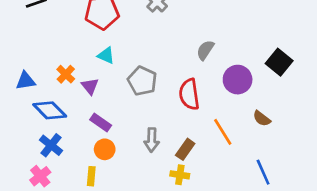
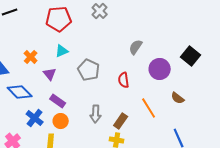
cyan triangle: (106, 55) -> (62, 51), turned -48
orange cross: (66, 74) -> (31, 57), moved
red semicircle: (189, 94) -> (124, 80), size x0.7
blue cross: (51, 145) -> (35, 118), moved

